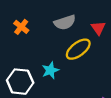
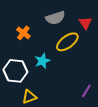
orange cross: (21, 27) -> (23, 33), moved

